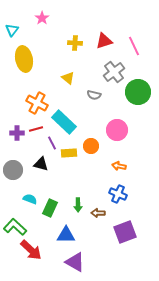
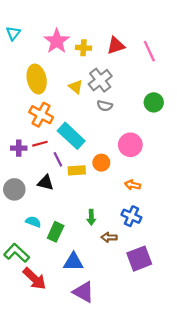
pink star: (42, 18) -> (57, 41), moved, size x1.6
yellow ellipse: (24, 59) -> (37, 79), moved
gray cross: (114, 72) -> (100, 80), moved
green circle: (138, 92) -> (154, 102), size x0.7
green arrow: (78, 205) -> (91, 217), moved

